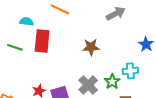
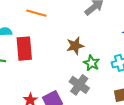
green star: (112, 82) -> (92, 63), moved

